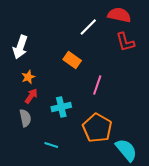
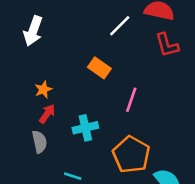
white arrow: (20, 47) -> (33, 31), moved

